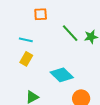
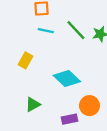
cyan line: (26, 40) -> (46, 31), moved

